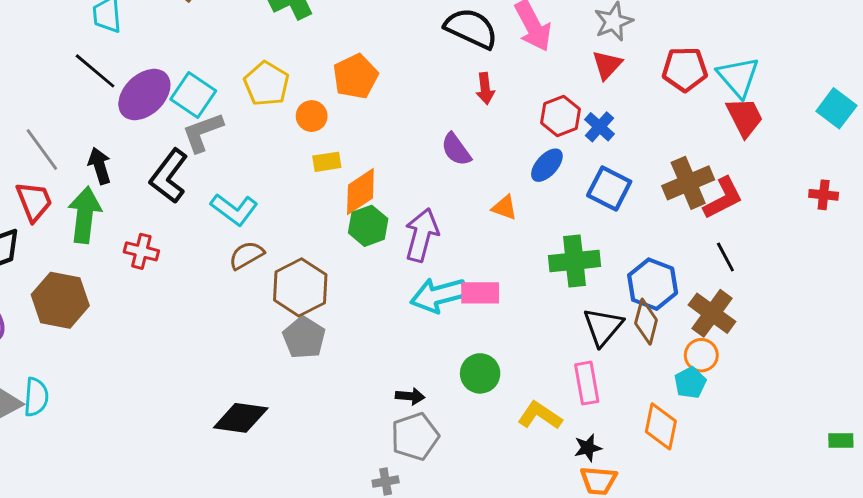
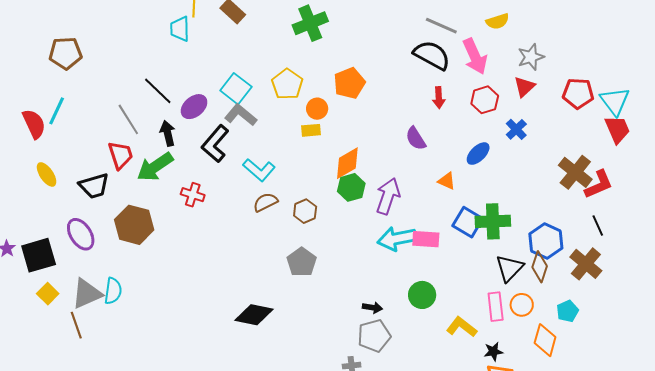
black line: (95, 71) -> (158, 91), moved
purple ellipse: (144, 95) -> (194, 107), moved, size x0.7
red hexagon: (560, 116) -> (485, 100), moved
gray L-shape: (203, 132) -> (241, 115), turned 56
yellow rectangle: (327, 162) -> (311, 130), moved
brown cross: (688, 183) -> (575, 172), turned -32
blue square: (609, 189) -> (468, 222), moved
green arrow: (85, 215) -> (155, 167), turned -135
brown hexagon: (300, 287) -> (305, 211), moved, size x0.6
orange circle: (701, 355) -> (522, 305), moved

